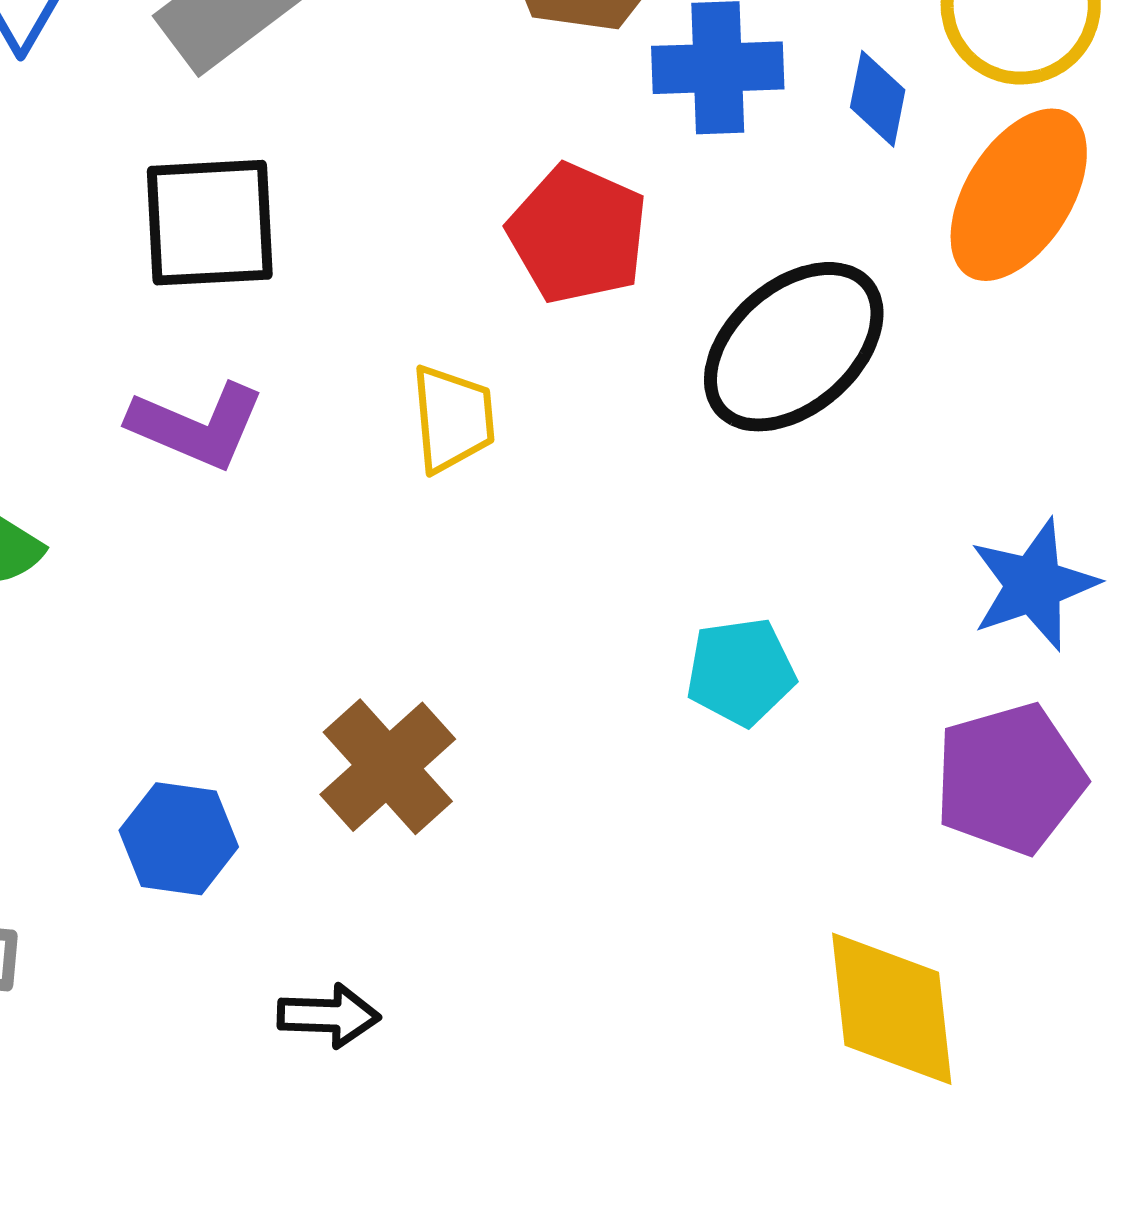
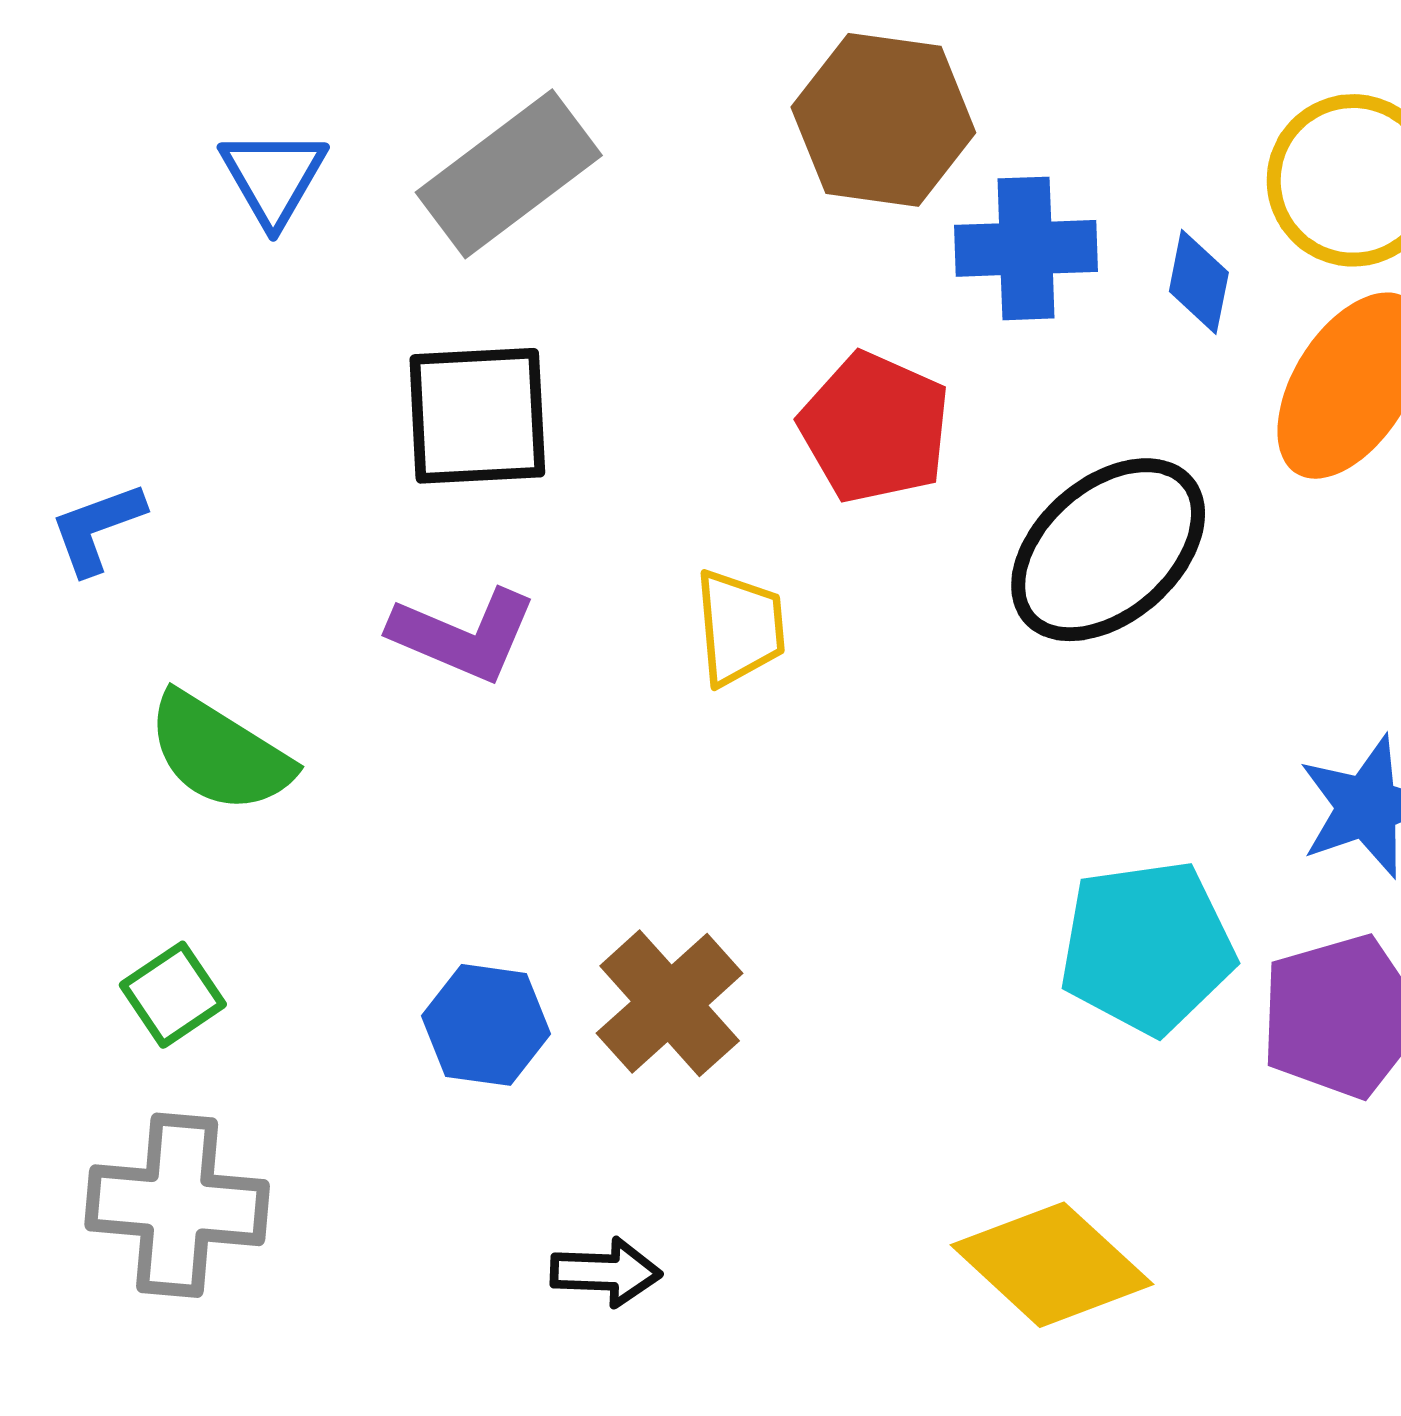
cyan pentagon: (741, 672) -> (1147, 947), moved, size x1.5
blue hexagon: (179, 839) -> (486, 1025), moved
yellow diamond: (892, 1009) -> (1052, 1265), moved, turned -41

